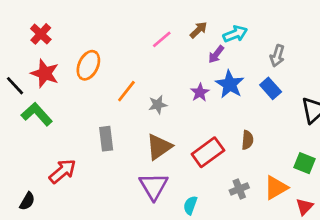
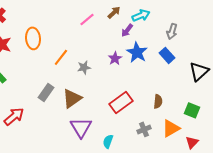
orange ellipse: (88, 65) -> (33, 38), turned -30
gray rectangle: (106, 139) -> (46, 92), turned 42
brown semicircle: (247, 140) -> (158, 101), moved
brown triangle: (159, 147) -> (72, 98), moved

